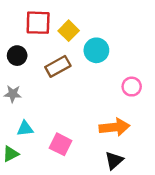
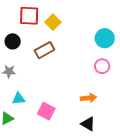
cyan circle: (96, 50) -> (105, 38), moved
orange arrow: (114, 127) -> (89, 98), size x0.7
black triangle: (114, 160) -> (88, 124), turned -49

